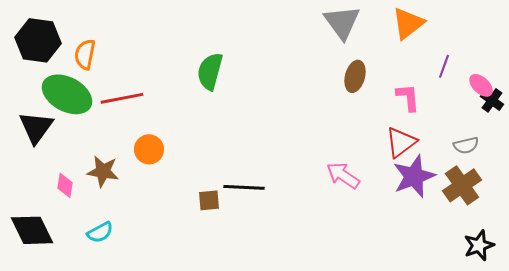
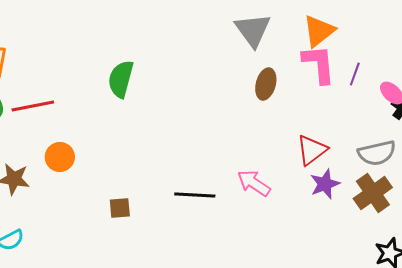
pink L-shape: (408, 97) -> (319, 64), moved, size x1.4
gray semicircle: (466, 145) -> (377, 153), size x1.5
purple star: (414, 176) -> (325, 184), size x0.7
black line: (244, 187) -> (195, 195), moved

